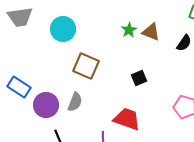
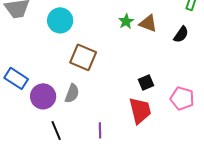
black square: (139, 78) -> (146, 82), moved
red trapezoid: (127, 119) -> (140, 110), moved, turned 56

